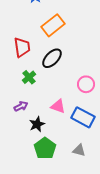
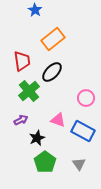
green cross: (29, 77) -> (29, 91), size x1.5
gray triangle: (79, 150) -> (79, 164), turned 40

